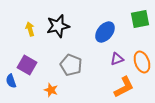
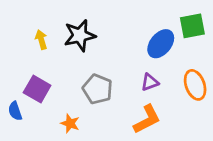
blue ellipse: (105, 32) -> (161, 44), moved
purple triangle: (117, 59) -> (150, 82), moved
orange L-shape: (124, 87) -> (147, 119), moved

